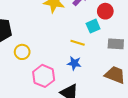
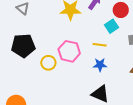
pink hexagon: (44, 76) -> (69, 51), moved

